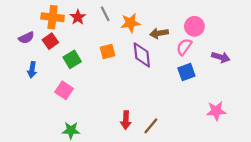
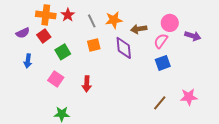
gray line: (105, 14) -> (92, 21), moved
purple arrow: (221, 57) -> (193, 36), moved
red arrow: (126, 120) -> (87, 84), moved
brown line: (151, 126) -> (160, 103), moved

